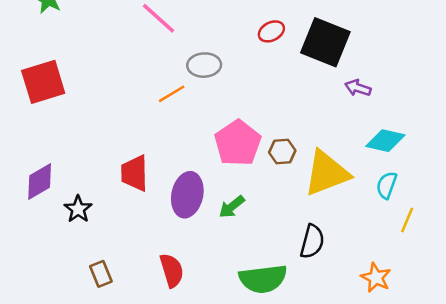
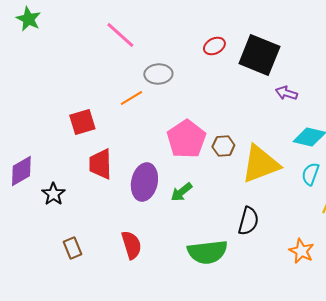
red square: (43, 82) -> (82, 122), moved, size x0.7

